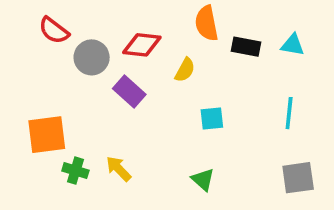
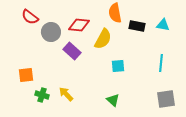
yellow semicircle: (185, 70) -> (103, 39), size x1.5
orange square: (47, 135) -> (26, 75), size x0.7

